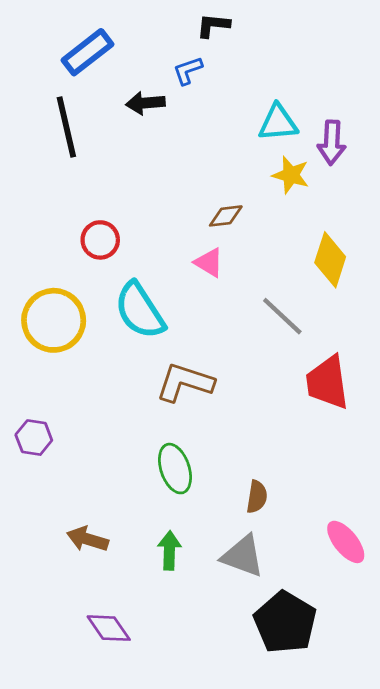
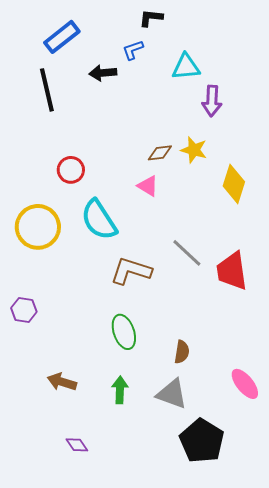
cyan triangle: (278, 123) -> (186, 67), moved
purple arrow: (332, 143) -> (212, 101), moved
yellow star: (291, 175) -> (194, 150), moved
gray line: (282, 316) -> (187, 253), moved
purple diamond: (109, 628) -> (77, 445), size x0.7

